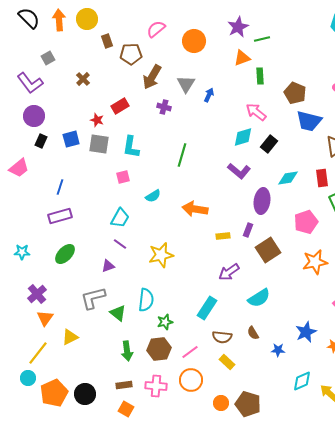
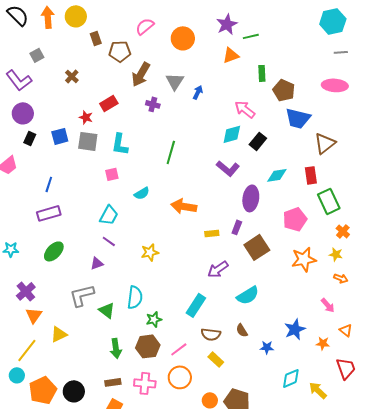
green rectangle: (260, 76) -> (262, 73), moved
yellow star: (161, 255) -> (150, 252), size x0.7

